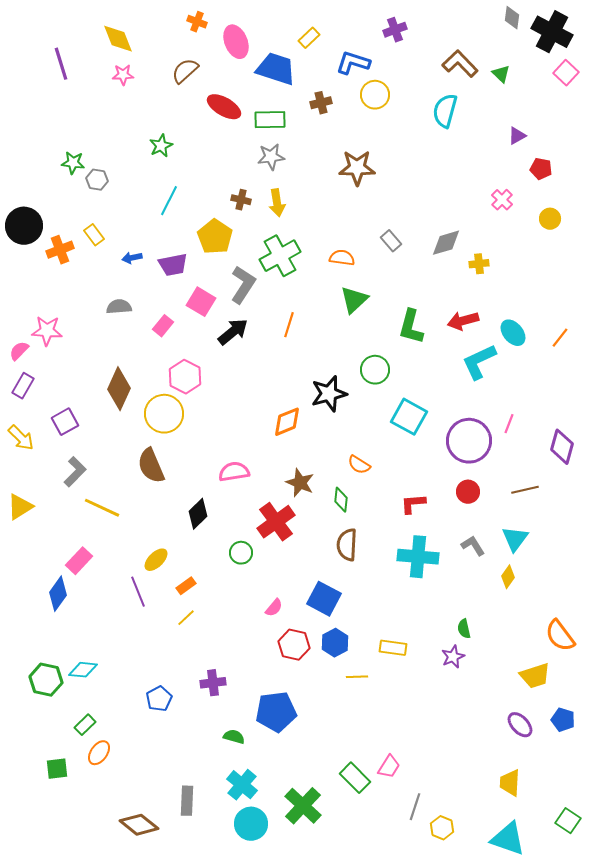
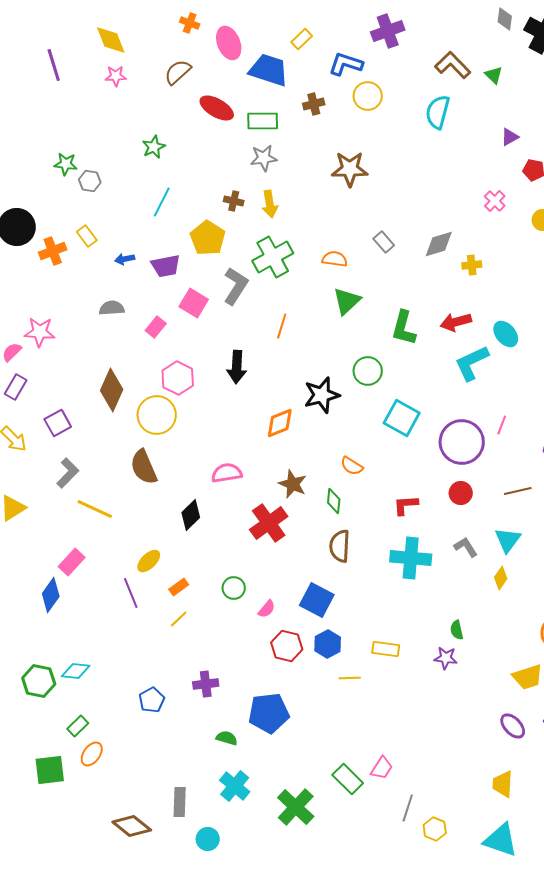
purple cross: (395, 30) -> (388, 31), size x1.4
black arrow: (233, 332) -> (237, 367), moved, turned 132
green circle: (241, 553) -> (234, 588), moved
purple star: (453, 657) -> (446, 658), turned 30
green square: (57, 769) -> (50, 770), size x1.4
cyan circle: (251, 824) -> (208, 839), moved, size x0.7

